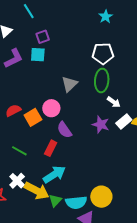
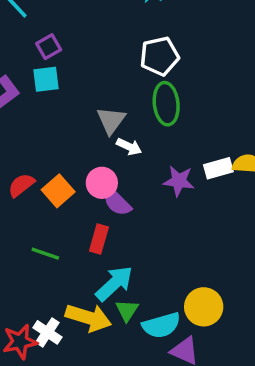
white arrow: (114, 102) -> (129, 147), moved
pink circle: (51, 108) -> (102, 183), moved
white rectangle: (124, 122) -> (218, 168), turned 35
white cross: (17, 181) -> (47, 332), moved
green triangle: (55, 200) -> (127, 310), moved

